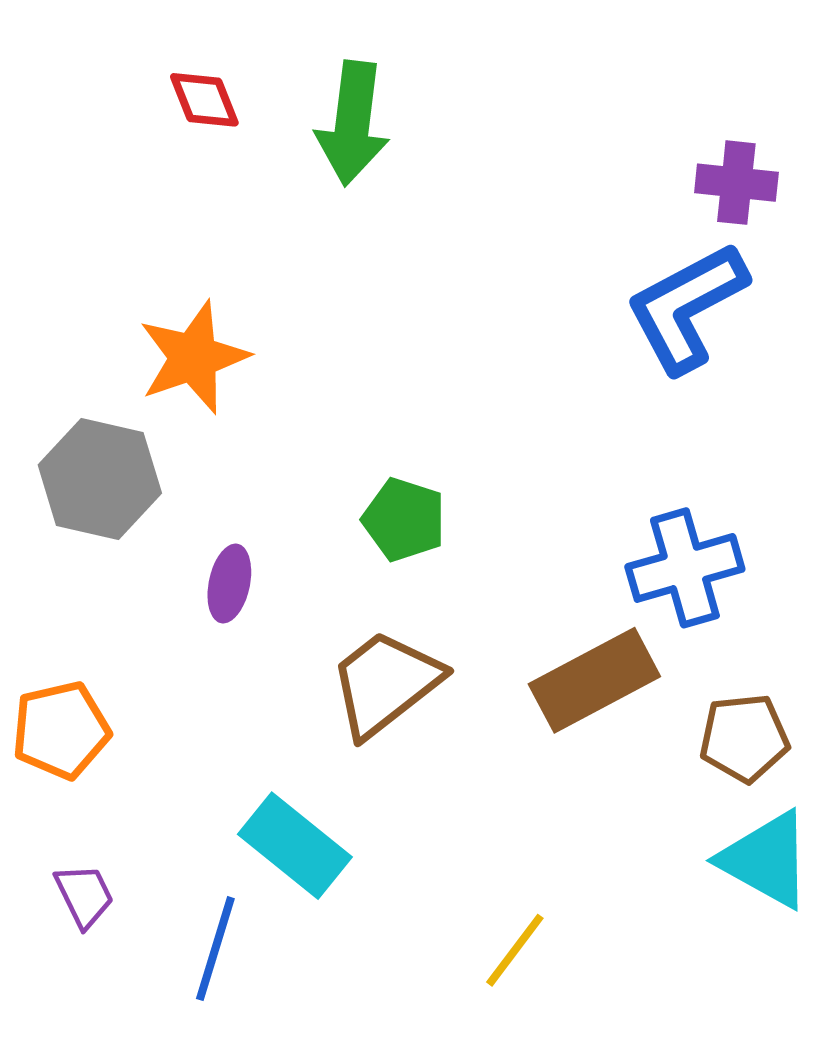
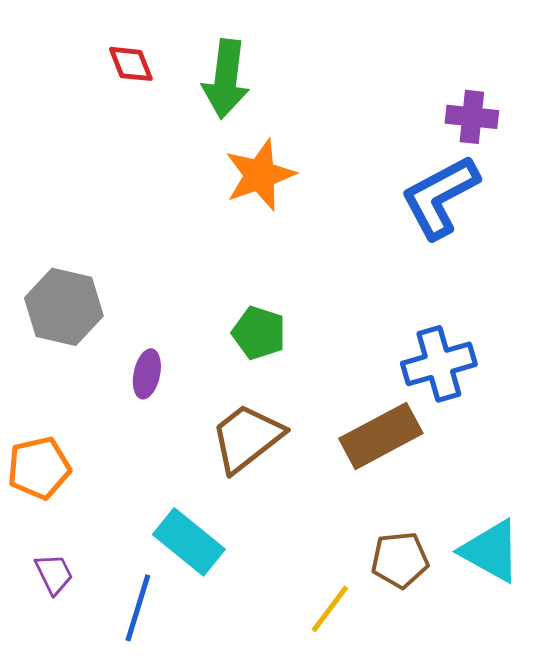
orange star: (193, 357) -> (260, 175), moved
brown pentagon: (744, 738) -> (400, 560), moved

